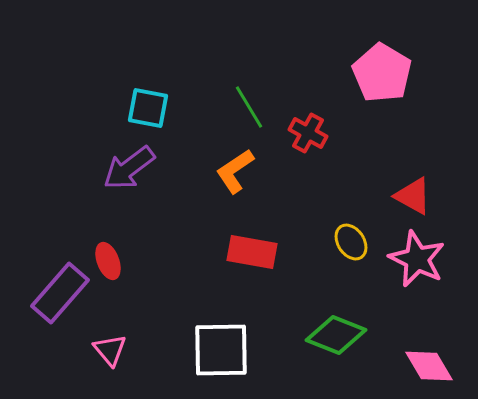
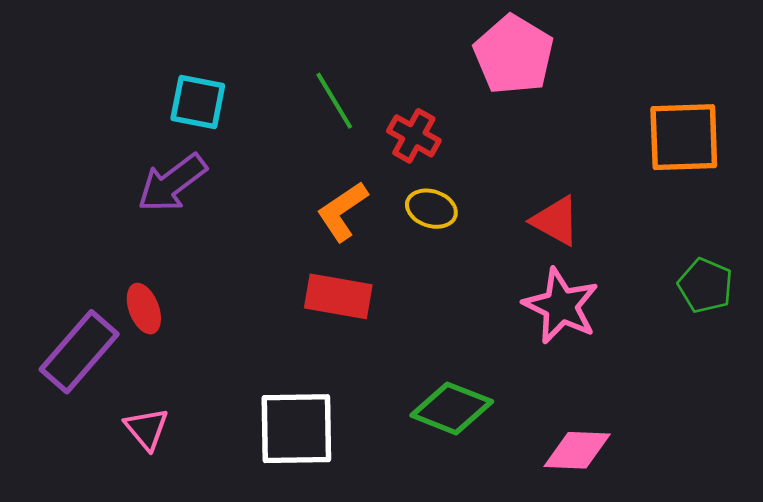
orange L-shape: (235, 171) -> (342, 211), moved
yellow ellipse: (351, 242) -> (431, 209), moved, turned -39
pink diamond: (429, 366) -> (577, 450), turned -57

